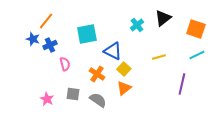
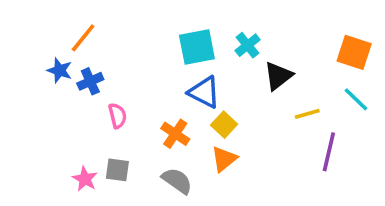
black triangle: (163, 18) -> (278, 76), moved
cyan square: (87, 34) -> (197, 47), moved
cyan line: (197, 55) -> (356, 99), turned 70
yellow line: (159, 57) -> (307, 114), moved
gray square: (73, 94) -> (117, 170), moved

